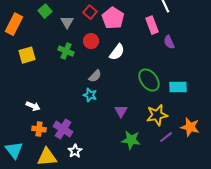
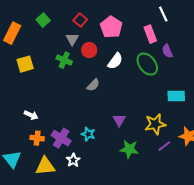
red square: (90, 12) -> (80, 20), moved
gray triangle: (67, 22) -> (72, 39), moved
green ellipse: (149, 80) -> (147, 64), moved
cyan star: (90, 95) -> (88, 134), moved

